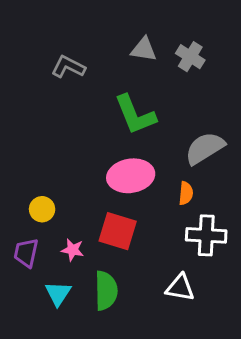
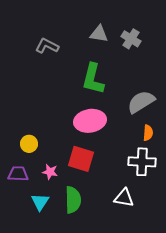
green L-shape: (135, 115) -> (93, 79), turned 36
orange semicircle: (186, 193) -> (148, 133), moved
purple trapezoid: (26, 253) -> (18, 174), turned 80

